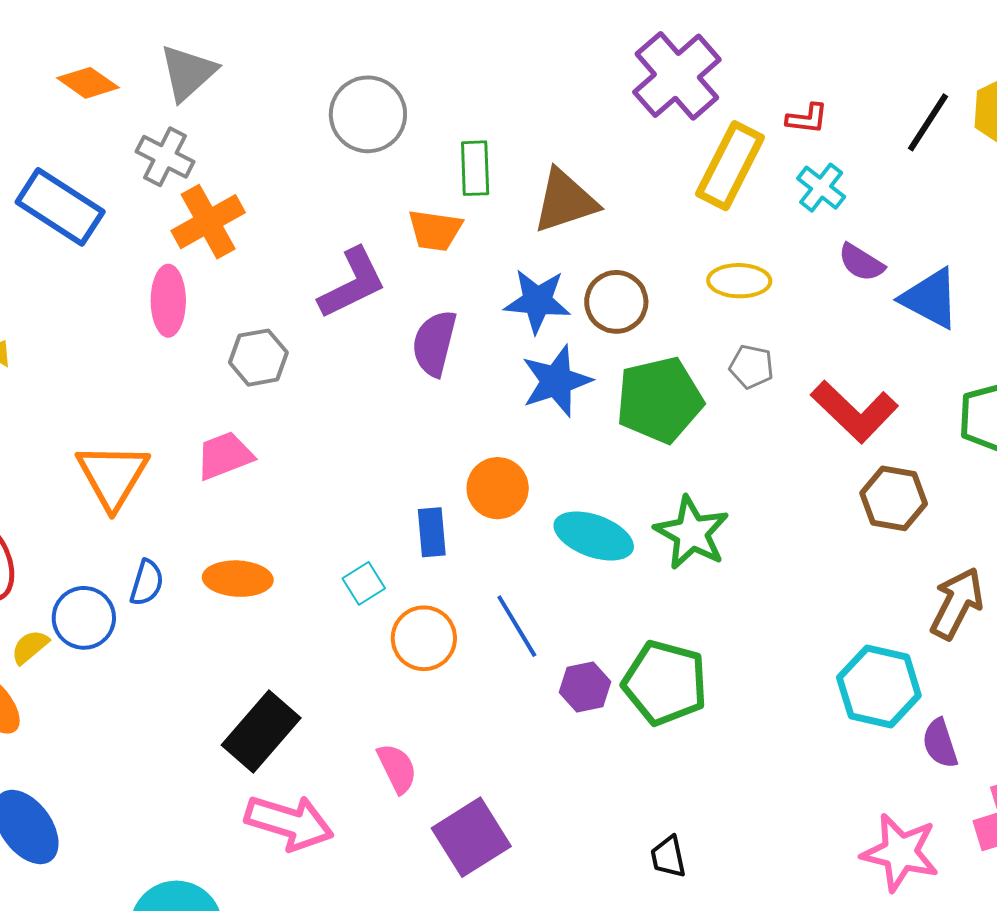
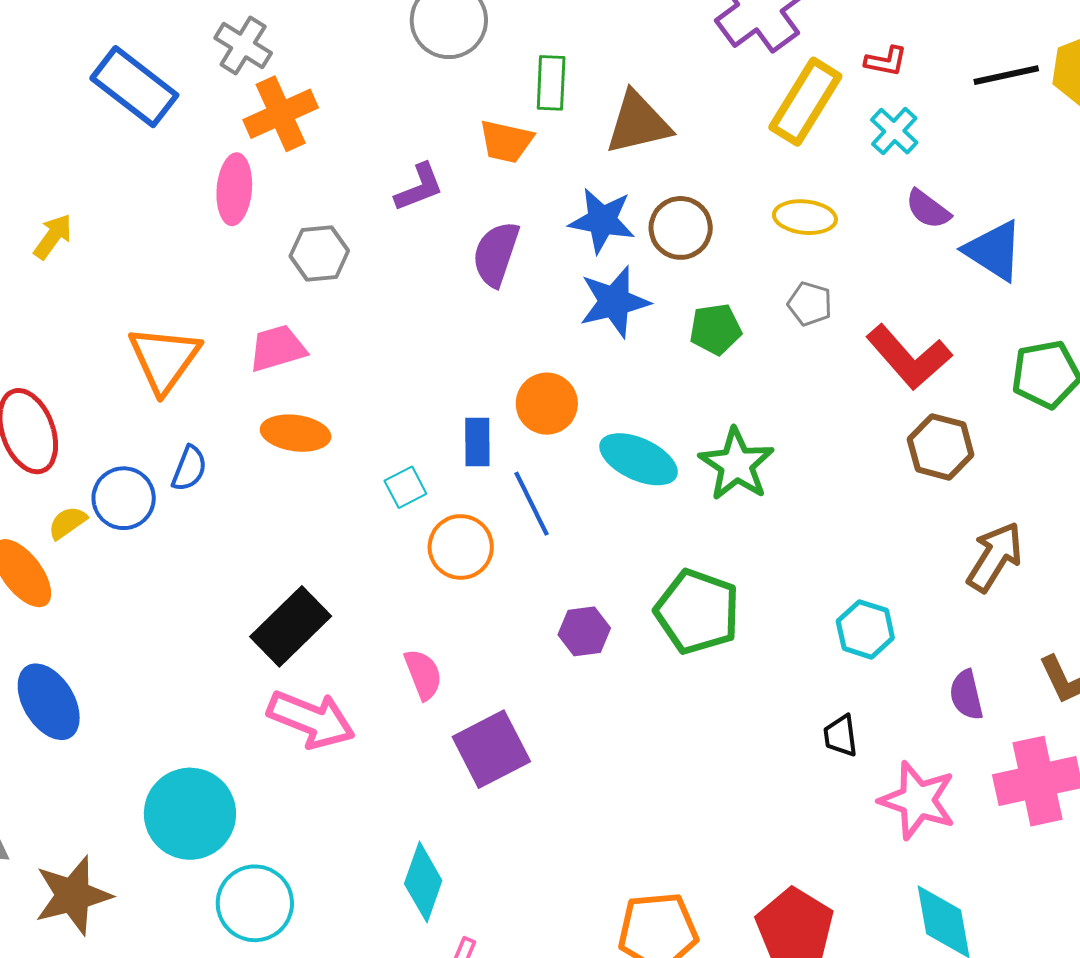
black line: (928, 122) -> (1006, 75), turned 40
purple L-shape: (352, 283) -> (419, 187), size x0.7
green pentagon: (659, 400) -> (715, 329), size x0.6
orange ellipse: (238, 579) -> (296, 433), moved
blue line: (517, 626) -> (532, 504), moved
cyan hexagon: (879, 686) -> (865, 629), moved, size x0.7
purple hexagon: (585, 687) -> (584, 631), moved
black trapezoid: (668, 857) -> (841, 736), moved

